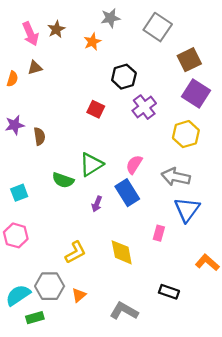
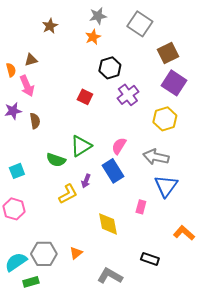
pink arrow: (30, 34) -> (27, 86), moved
orange star: (92, 42) -> (93, 37), moved
orange semicircle: (12, 79) -> (11, 70), turned -32
yellow L-shape: (75, 252) -> (68, 194), moved
orange triangle: (79, 295) -> (76, 253), moved

